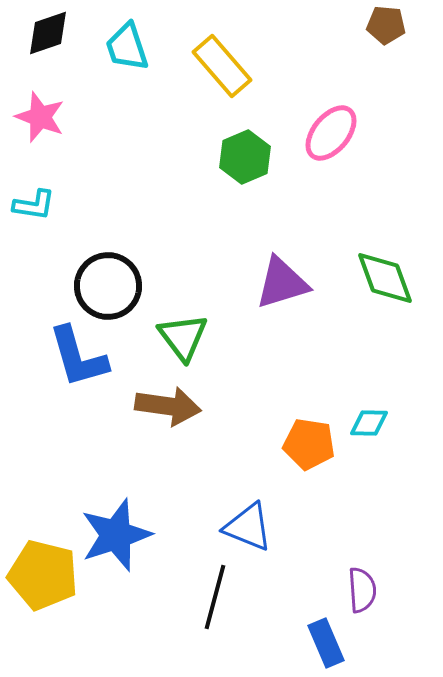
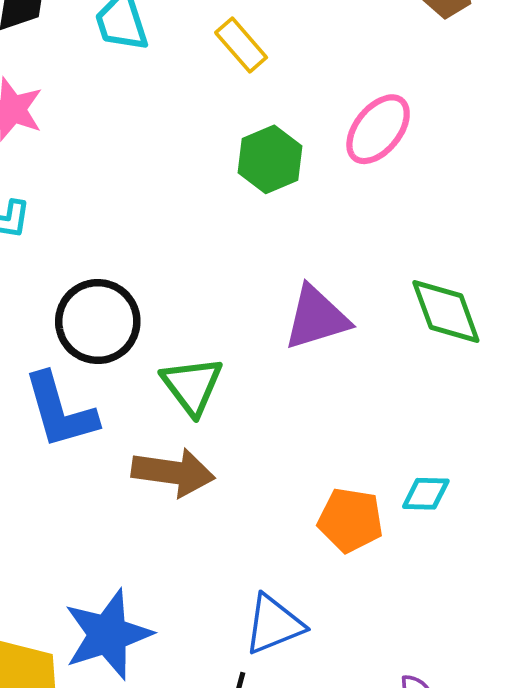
yellow rectangle: (222, 66) -> (241, 45), size x0.7
blue triangle: (248, 527) -> (274, 624), turned -44

